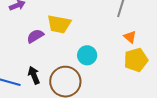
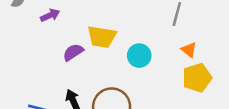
cyan circle: (87, 55) -> (139, 56), moved

